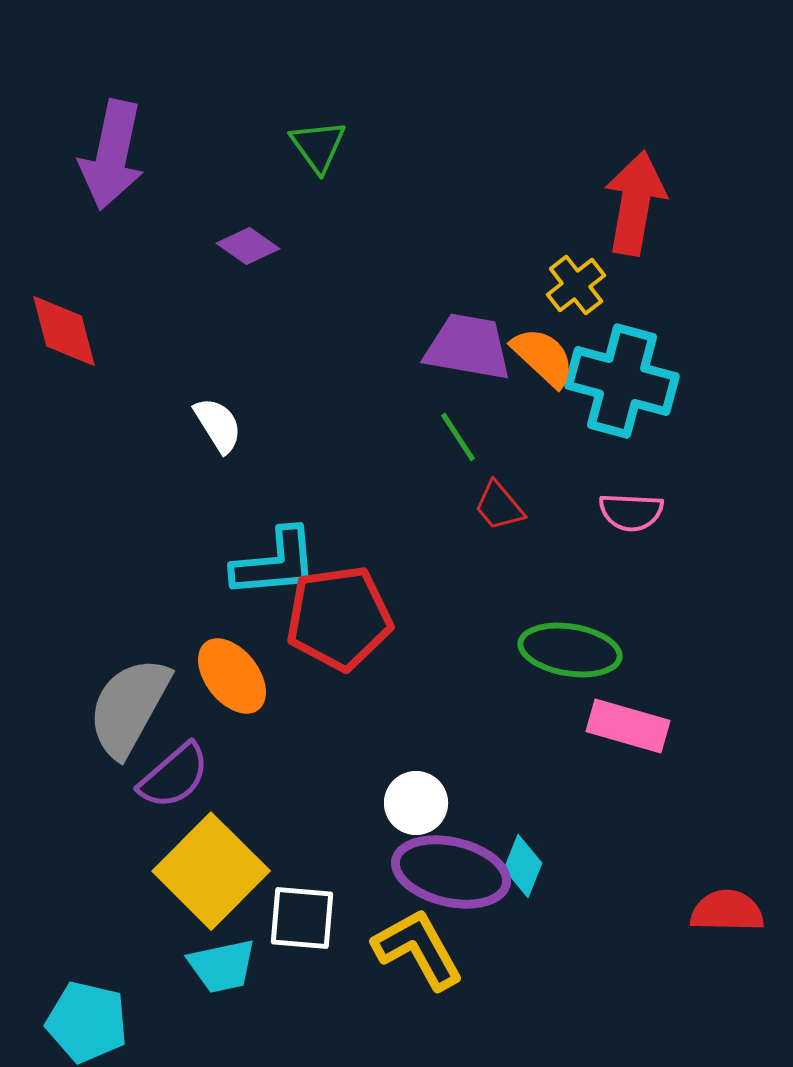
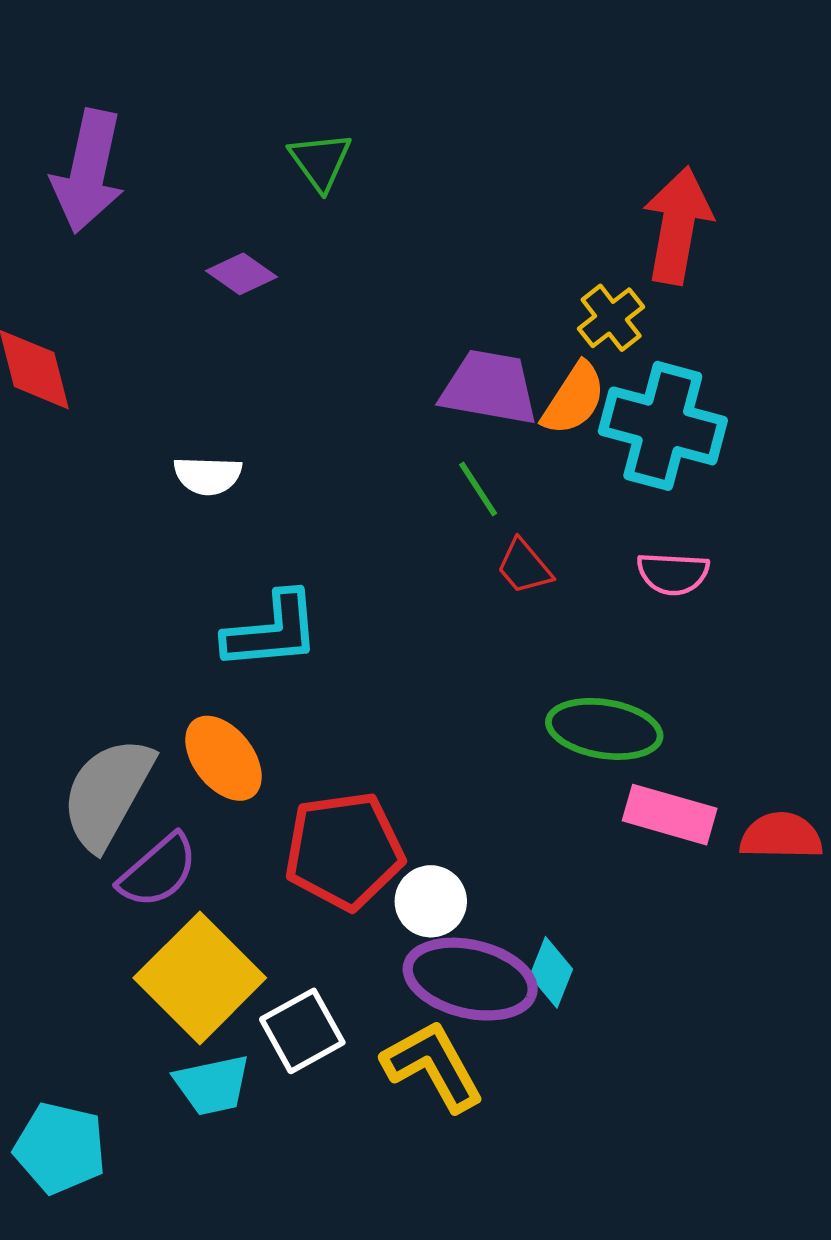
orange semicircle: (543, 357) -> (574, 399), turned 80
white semicircle: (218, 425) -> (208, 475), turned 124
red pentagon: (339, 618) -> (344, 851), moved
red semicircle: (727, 911) -> (781, 836), moved
white square: (302, 918) -> (302, 1031), turned -34

